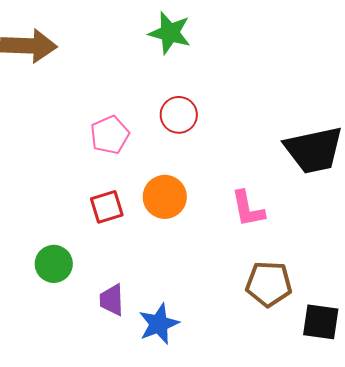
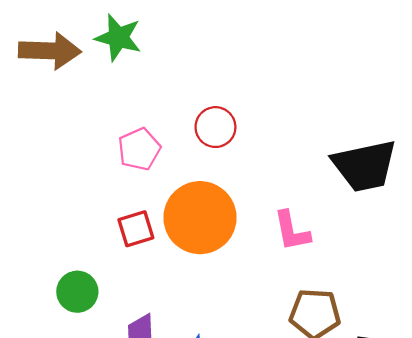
green star: (170, 33) -> (118, 38), moved
orange circle: (165, 197) -> (200, 218), size x1.5

